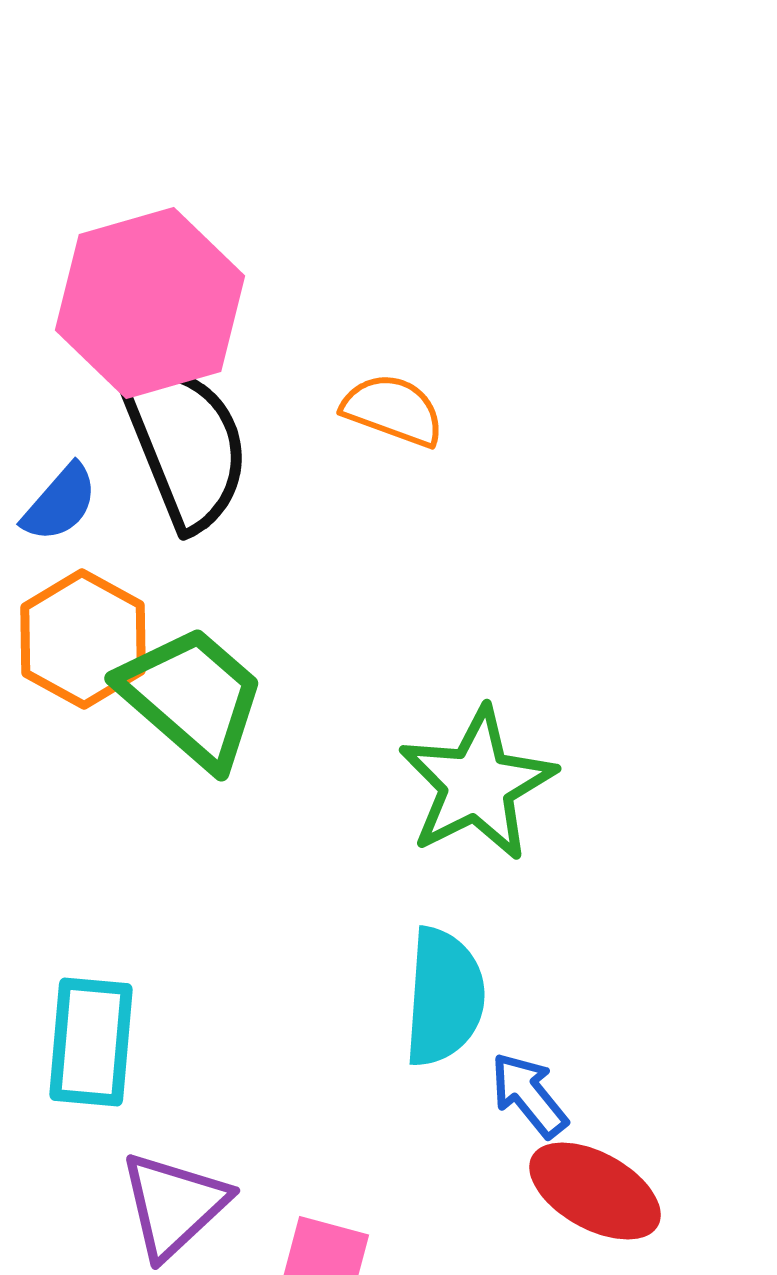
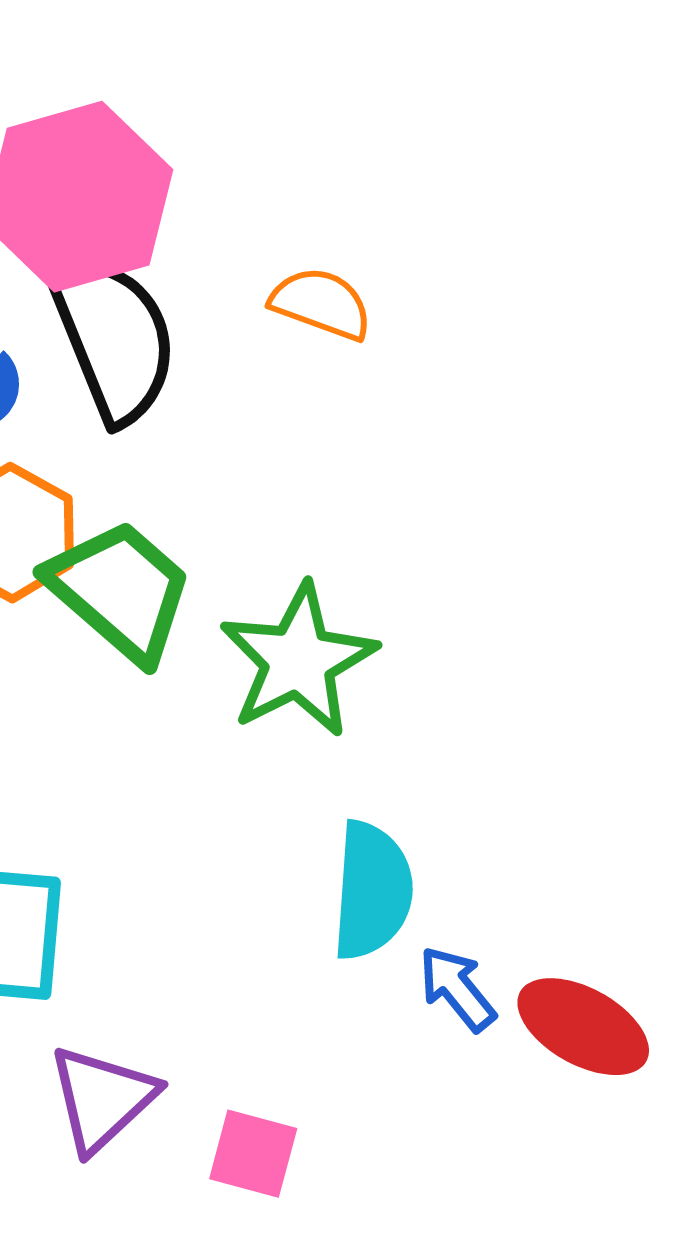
green star: (477, 784) -> (298, 661), moved
red ellipse: (595, 1191) -> (583, 1027), moved

